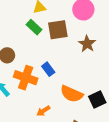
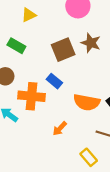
green rectangle: (34, 27) -> (16, 46), moved
brown square: (58, 30) -> (63, 50), moved

